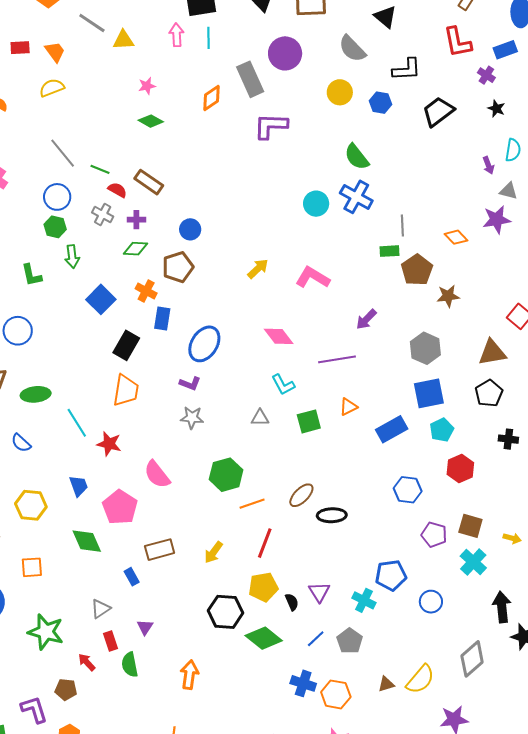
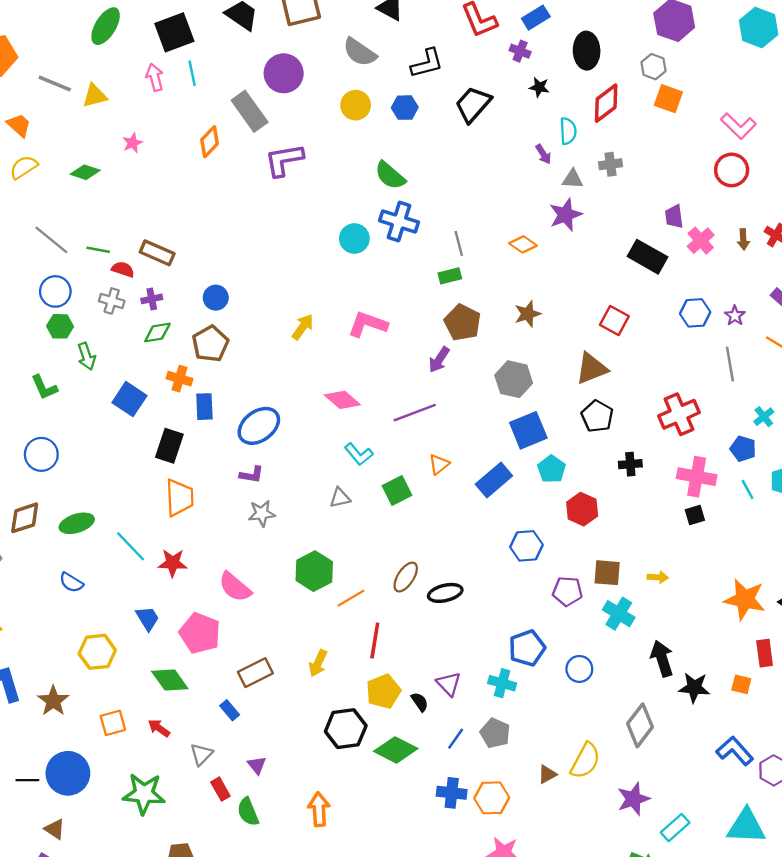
green diamond: (151, 121) -> (85, 172), moved
brown pentagon: (417, 270) -> (462, 322), moved
blue ellipse: (204, 344) -> (259, 426), turned 33
red arrow: (87, 662) -> (159, 728), moved

